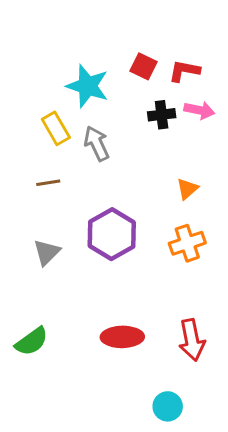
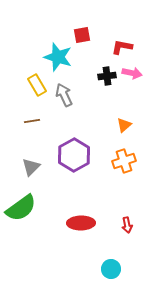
red square: (143, 66) -> (82, 35), moved, turned -36
red arrow: (192, 340) -> (127, 225), size x0.6
green semicircle: (32, 341) -> (21, 208), moved, size x1.4

